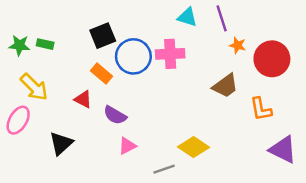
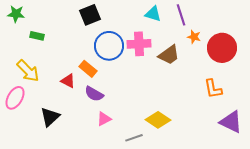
black square: (103, 36) -> (90, 15), moved
green star: (19, 45) -> (16, 14), moved
orange rectangle: (102, 74) -> (88, 69), moved
brown trapezoid: (225, 86) -> (169, 55), moved

